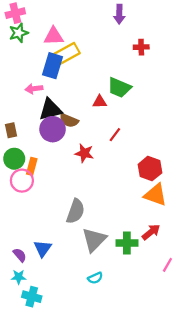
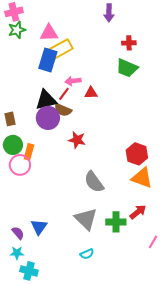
green trapezoid: (119, 88) -> (127, 68), moved
pink arrow: (34, 89) -> (73, 81), moved
red line: (115, 135) -> (64, 94), moved
gray semicircle: (76, 211) -> (94, 182), moved, turned 125
gray triangle: (94, 240) -> (86, 219), turned -30

